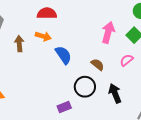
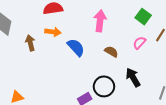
pink arrow: (108, 32) -> (100, 21), moved
black circle: (85, 87) -> (104, 86), moved

